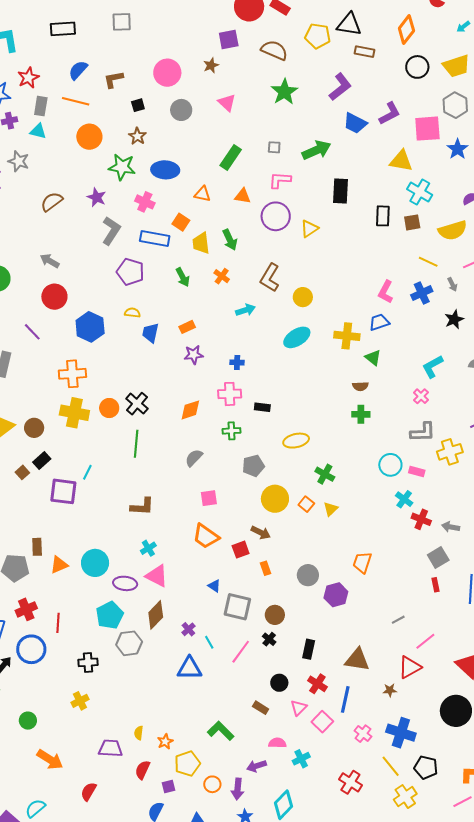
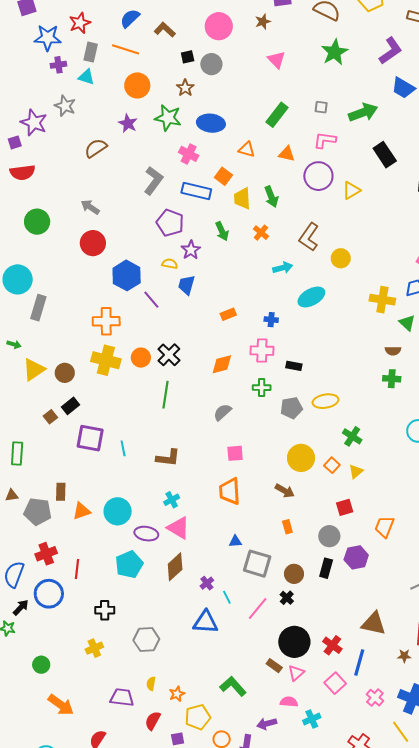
brown L-shape: (114, 79) -> (165, 30), turned 50
gray circle: (181, 110) -> (211, 64), moved
black rectangle: (341, 191) -> (385, 155), turned -40
purple star: (97, 197) -> (128, 123), moved
orange rectangle: (187, 327) -> (228, 314), moved
purple line: (32, 332) -> (151, 300), moved
cyan ellipse: (297, 337) -> (311, 297), moved
purple star: (194, 355) -> (191, 250), moved, turned -30
gray pentagon: (253, 466) -> (291, 408), moved
cyan line: (87, 472) -> (123, 448), moved, turned -42
orange trapezoid: (206, 536) -> (230, 491), turned 48
red square: (241, 550) -> (345, 507), moved
blue triangle: (214, 586) -> (235, 541), turned -40
gray hexagon: (129, 643) -> (146, 640), moved
black rectangle: (309, 649) -> (326, 568), moved
black circle: (279, 683) -> (294, 642), size x1.8
pink triangle: (299, 708) -> (296, 673), moved

